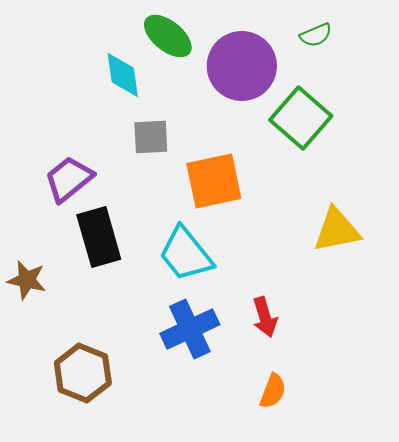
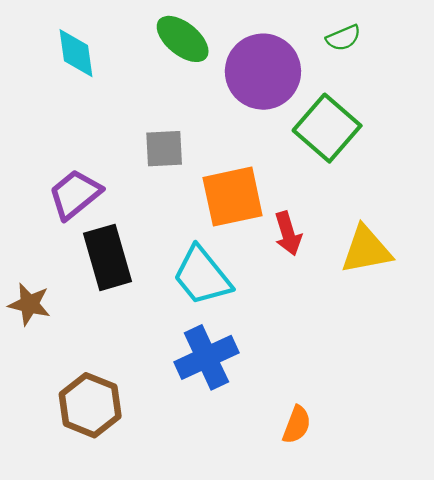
cyan diamond: (123, 75) -> (76, 53), moved
red arrow: (265, 317) -> (288, 233), moved

